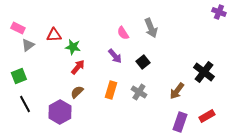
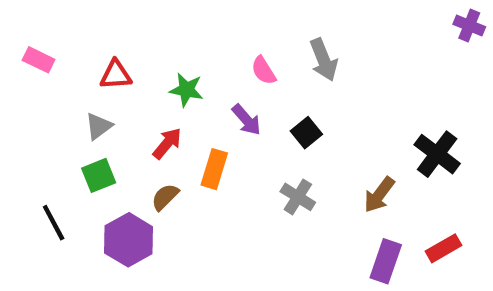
gray triangle: (28, 45) -> (99, 126), moved
green star: (73, 47) -> (186, 90), moved
green square: (19, 76) -> (99, 175), moved
orange rectangle: (111, 90) -> (214, 169), moved

